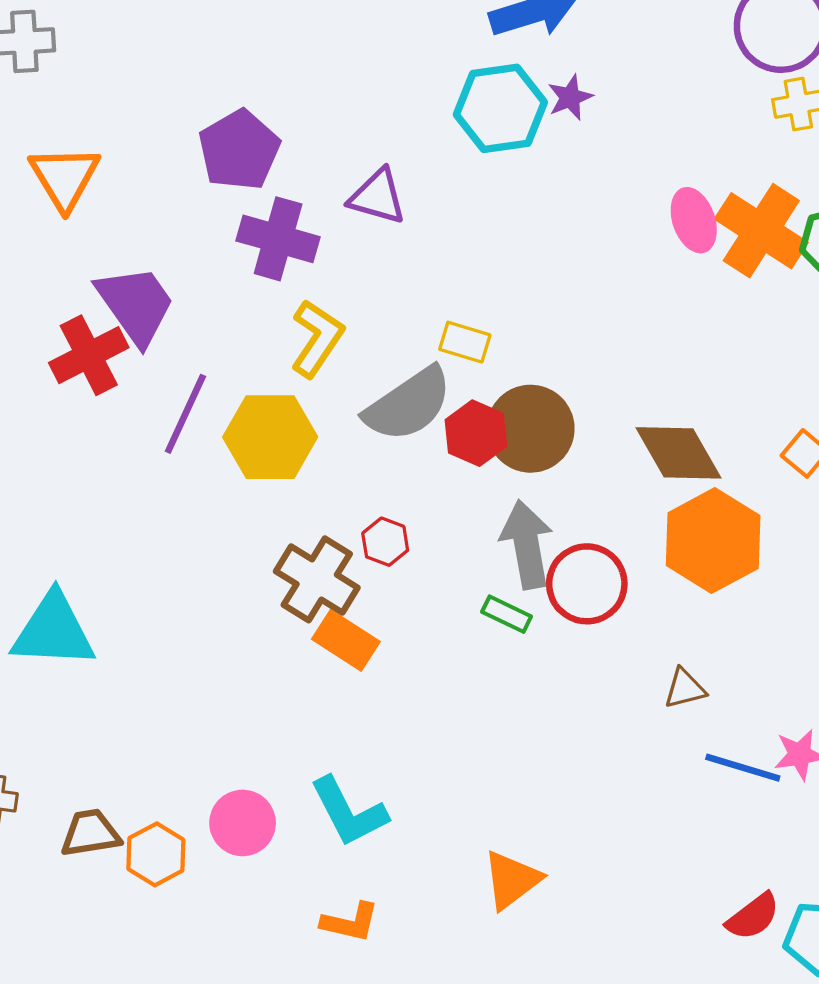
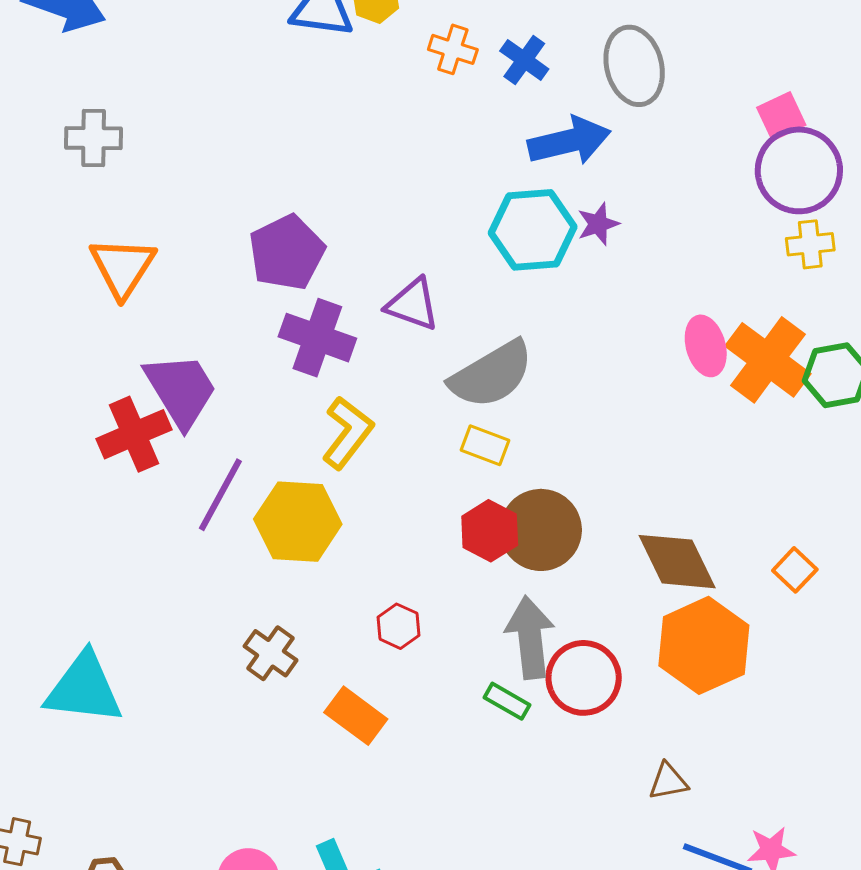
gray semicircle: (408, 404) -> (491, 375), moved
brown cross: (317, 579) -> (271, 653), moved, size x0.7

